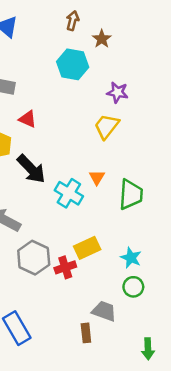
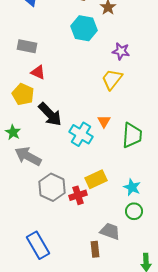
red triangle: (28, 119) -> (38, 72), moved

